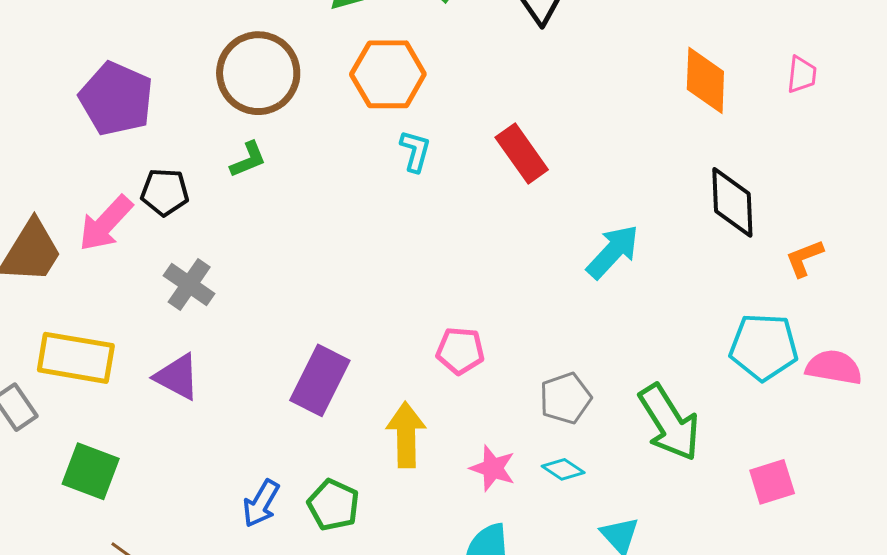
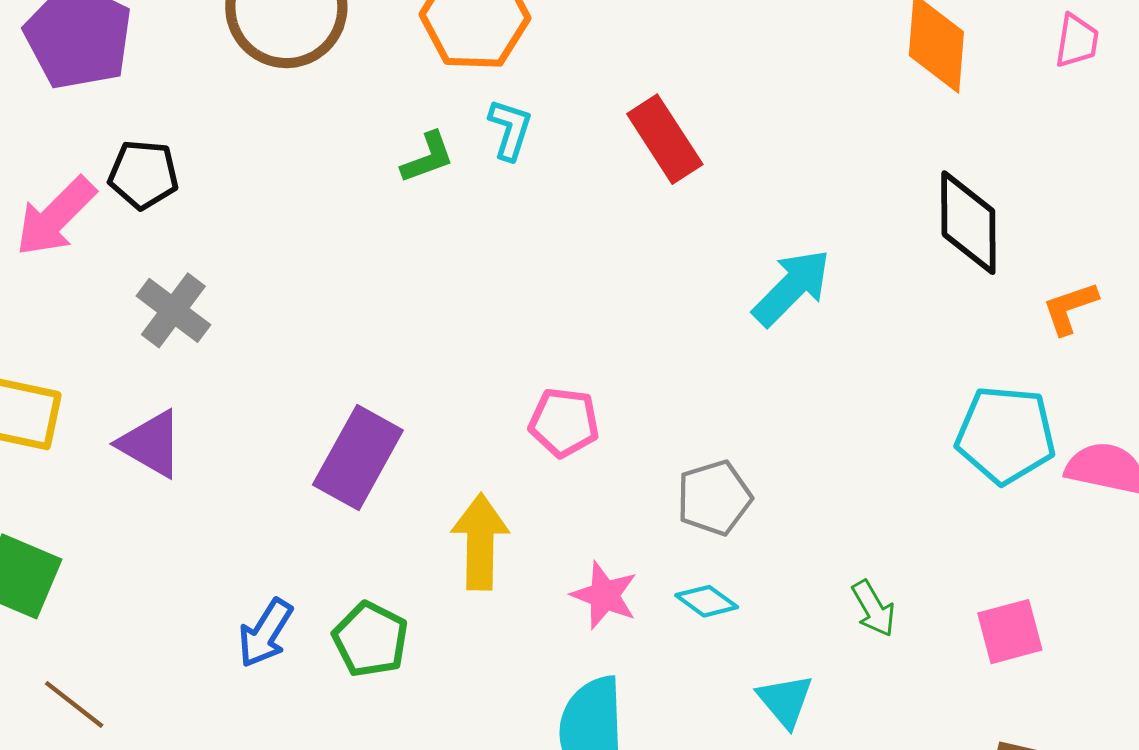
green L-shape: (248, 160) -> (428, 158), moved
green arrow: (669, 422) -> (873, 608), moved, size x0.5

